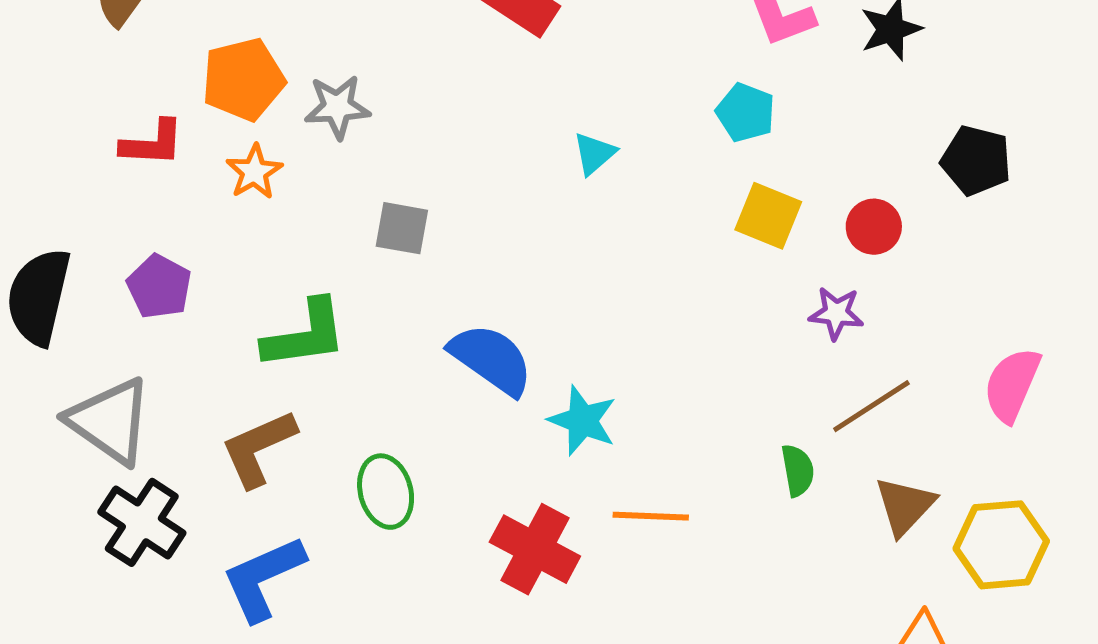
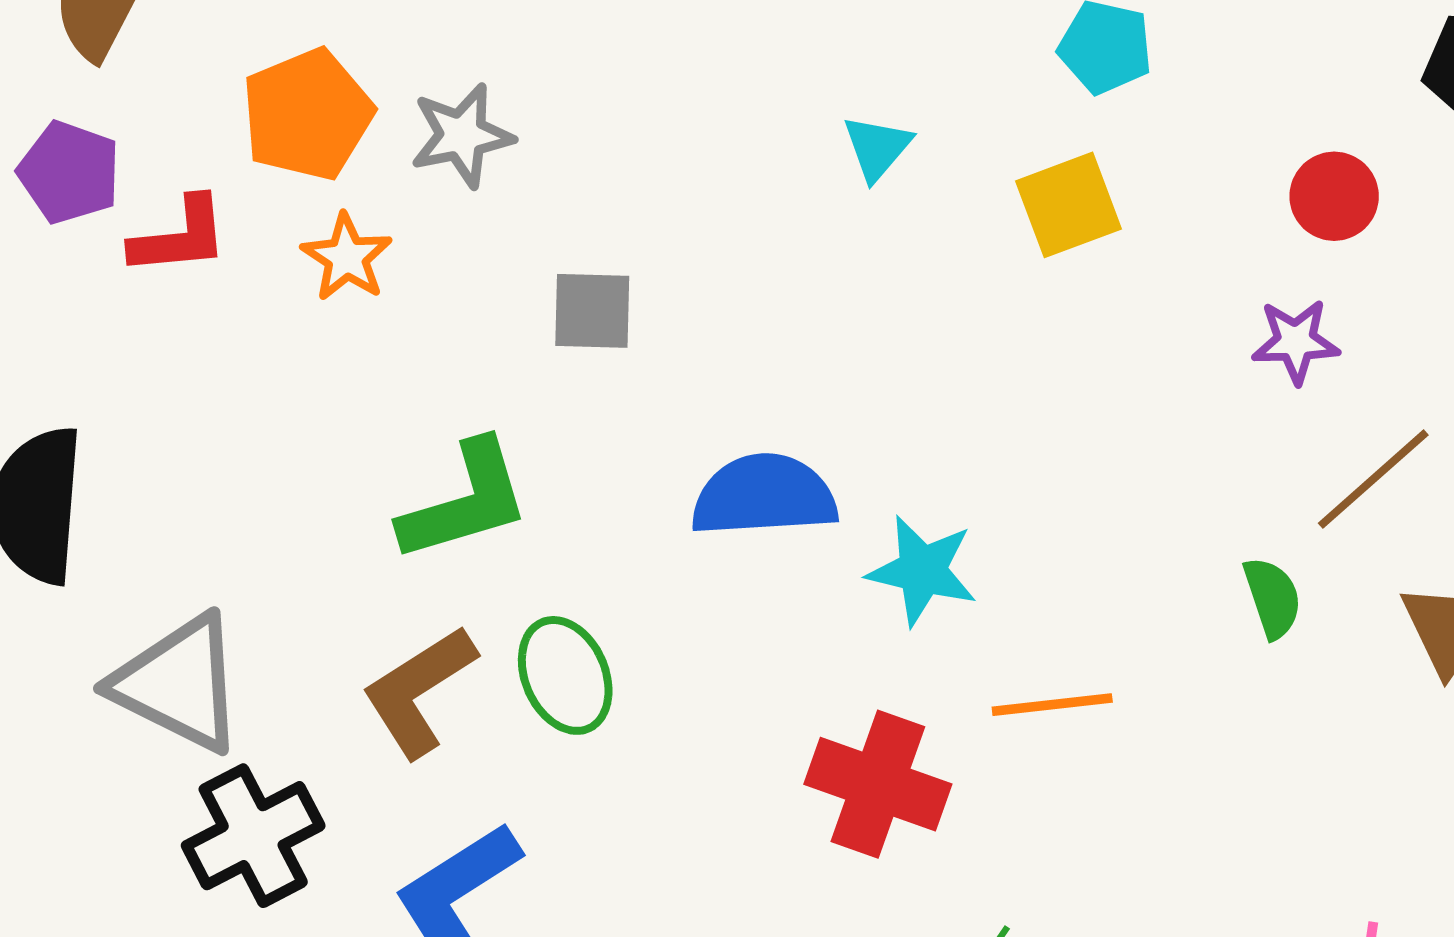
yellow square: (768, 216) -> (1069, 205), moved, turned -34
purple pentagon: (159, 287) -> (69, 172), moved
blue semicircle: (491, 359) -> (764, 496), turned -30
green ellipse: (386, 492) -> (565, 675), moved
black cross: (142, 522) -> (253, 836), turned 38

